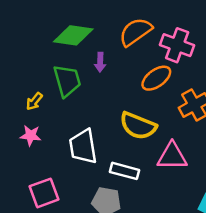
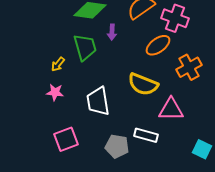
white rectangle: (125, 171) -> (146, 135), moved

